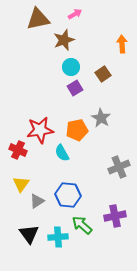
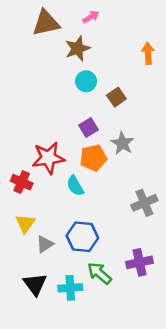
brown square: (103, 74) -> (116, 97), moved
purple square: (75, 88) -> (88, 127), moved

